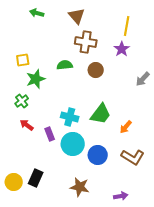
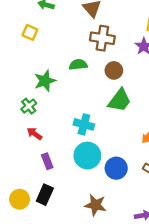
yellow square: (23, 60) -> (30, 32), moved, turned 32
green trapezoid: (101, 114) -> (120, 100), moved
purple rectangle: (50, 134) -> (47, 161), moved

